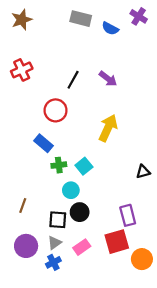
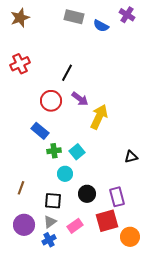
purple arrow: (108, 79) -> (80, 99), moved
black circle: (80, 212) -> (87, 194), moved

